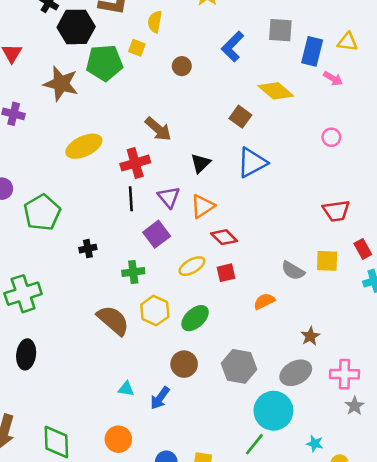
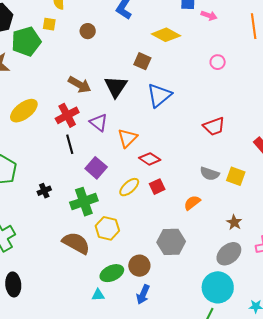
black triangle: (200, 163) -> (116, 87), moved, size x1.4
purple triangle: (169, 197) -> (99, 123), moved
red trapezoid: (336, 211) -> (214, 126), moved
yellow square: (327, 261) -> (236, 176), moved, turned 30
green cross: (133, 272) -> (84, 202), size x1.5
green ellipse: (195, 318) -> (112, 273), moved, turned 30
gray hexagon: (239, 366) -> (171, 242), moved
blue arrow: (160, 398) -> (143, 294), moved

